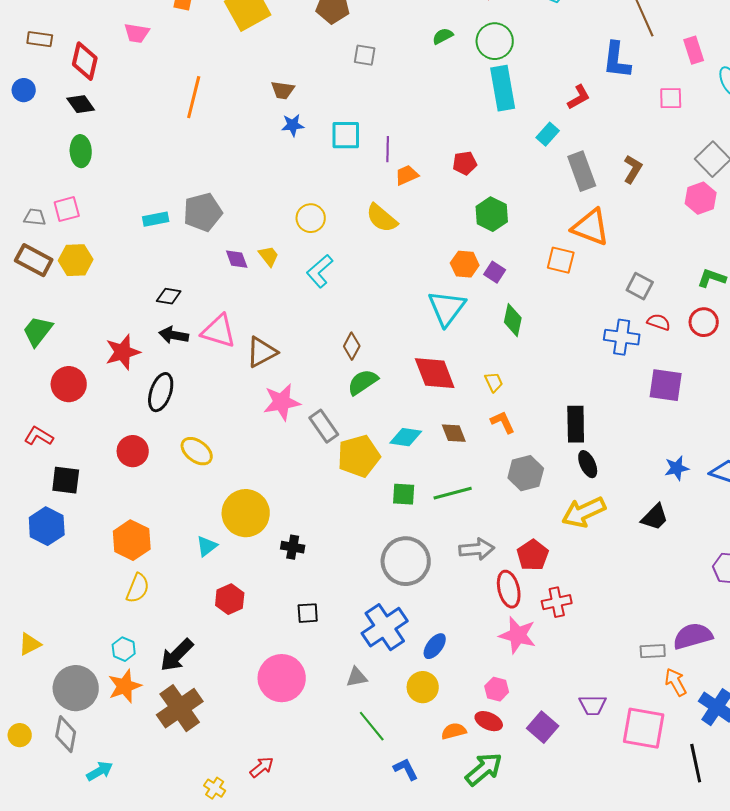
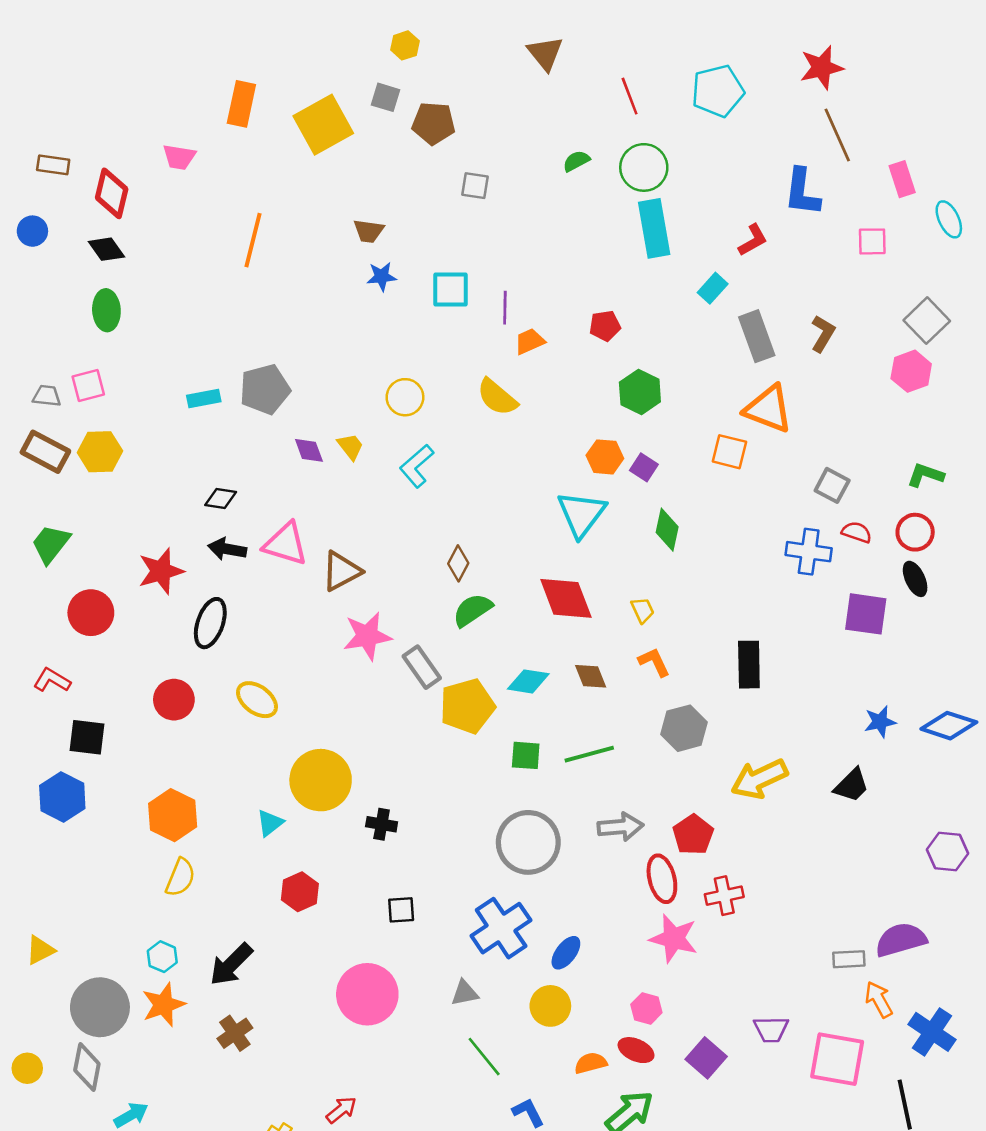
black ellipse: (588, 464) -> (915, 579), moved
brown cross: (180, 708) -> (235, 1033), size x0.6

